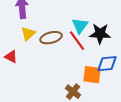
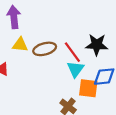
cyan triangle: (80, 26) -> (75, 69), moved
yellow triangle: (28, 34) -> (20, 45), turned 49

